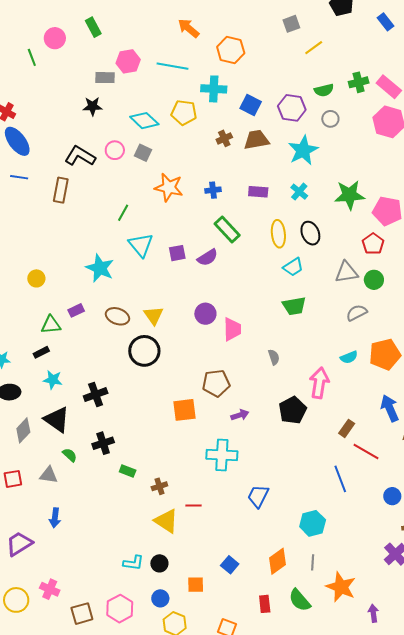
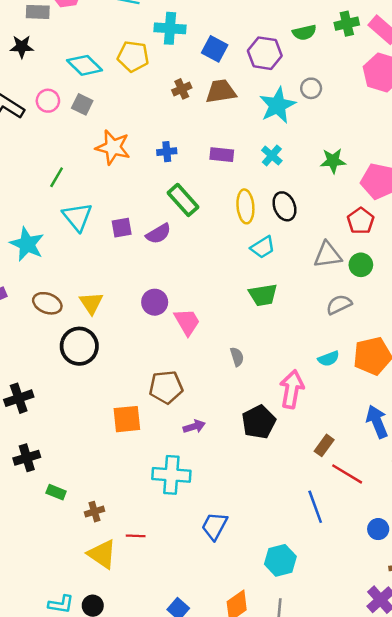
gray circle: (330, 119) -> (311, 88), moved
green star: (349, 195) -> (333, 161), size x0.7
pink trapezoid: (232, 329) -> (187, 322), turned -30

